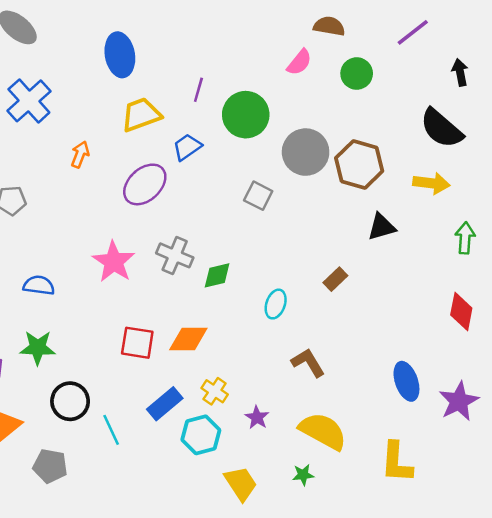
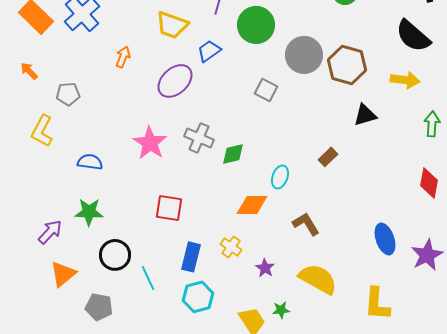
yellow trapezoid: (141, 115) -> (172, 25), turned -140
orange diamond: (188, 339) -> (252, 205), moved
blue rectangle: (165, 404) -> (191, 257), turned -36
cyan hexagon: (201, 435) -> (198, 297), moved
green star: (303, 475) -> (281, 310), moved

